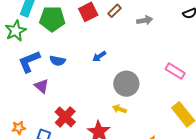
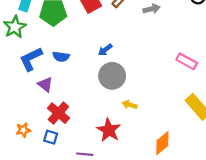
gray circle: (126, 84) -> (112, 76), moved
red cross: (65, 117) -> (58, 113), moved

